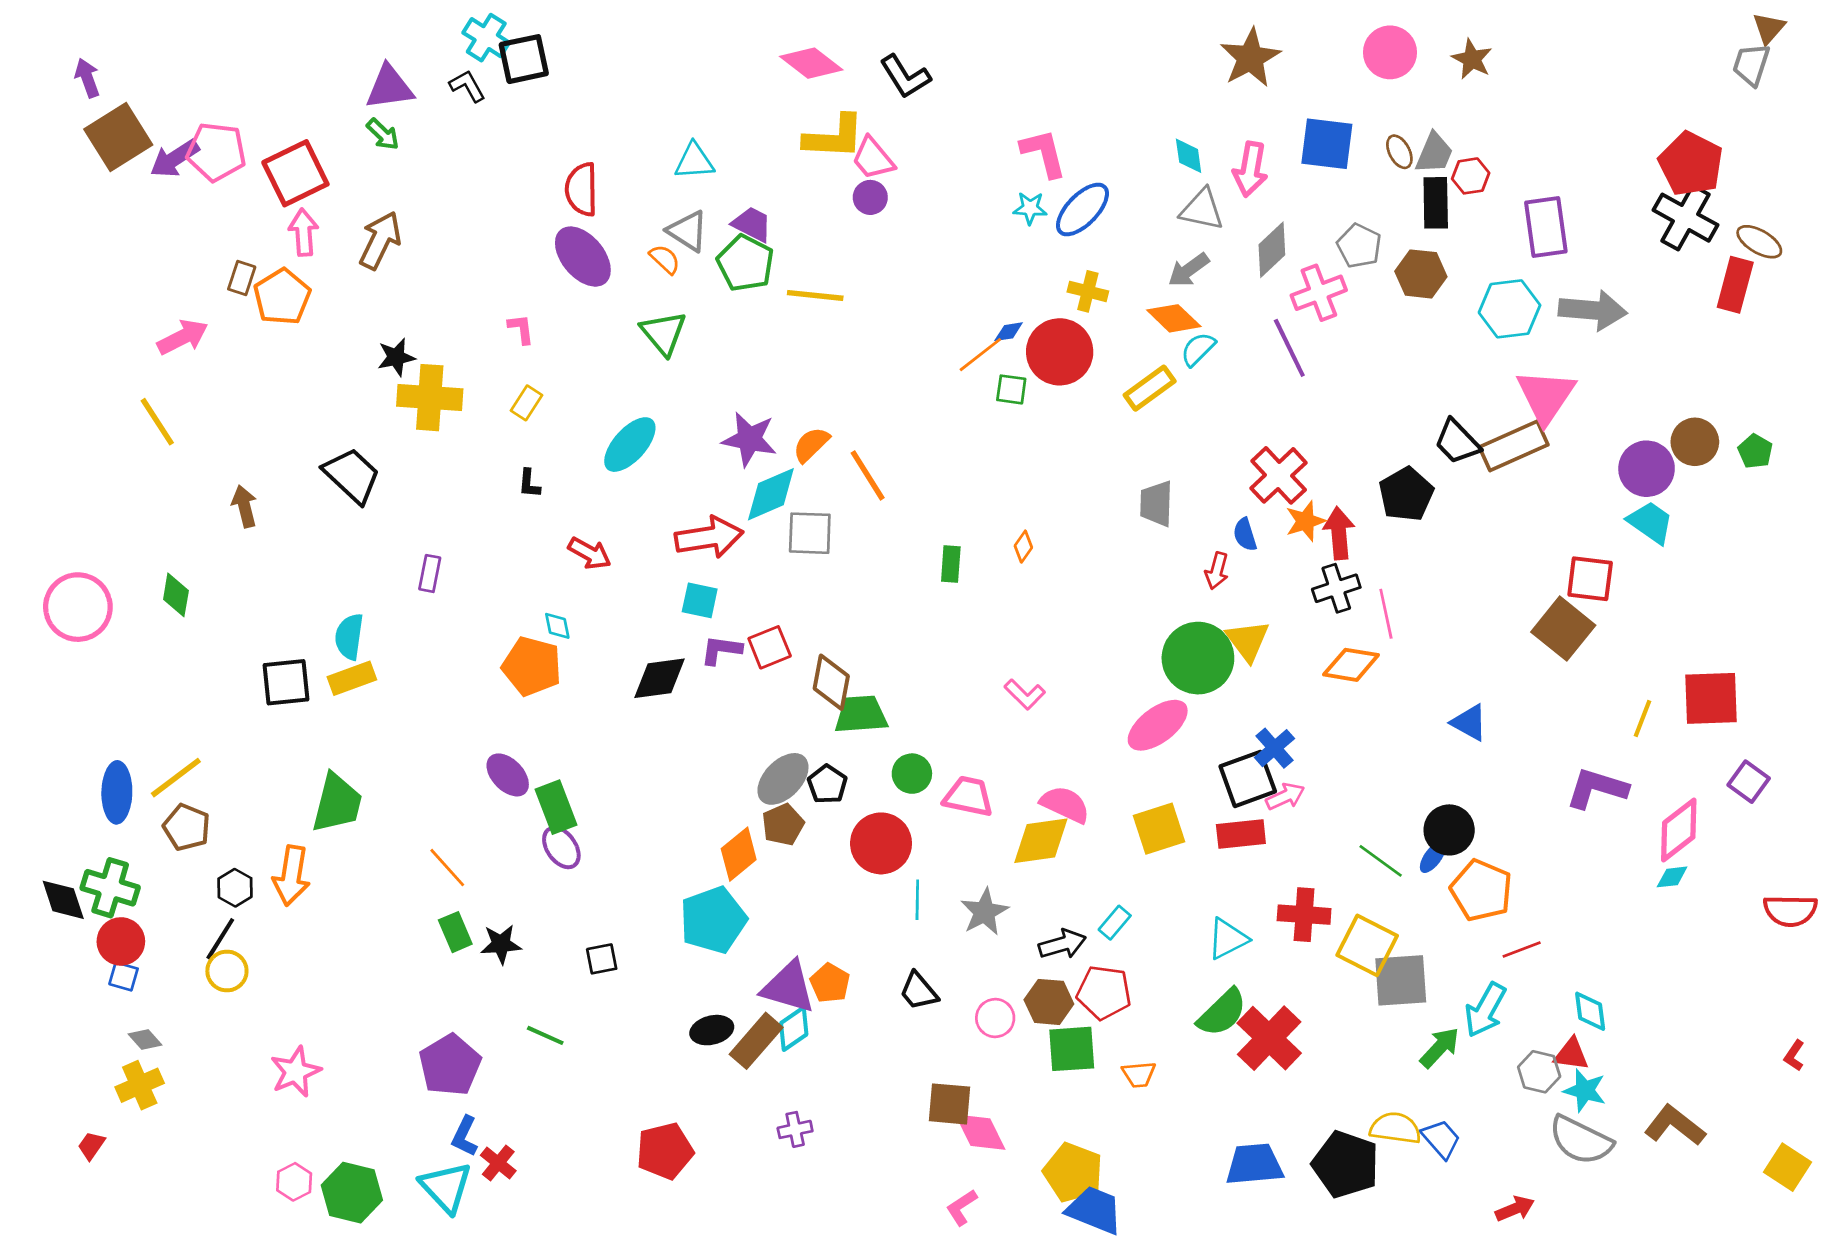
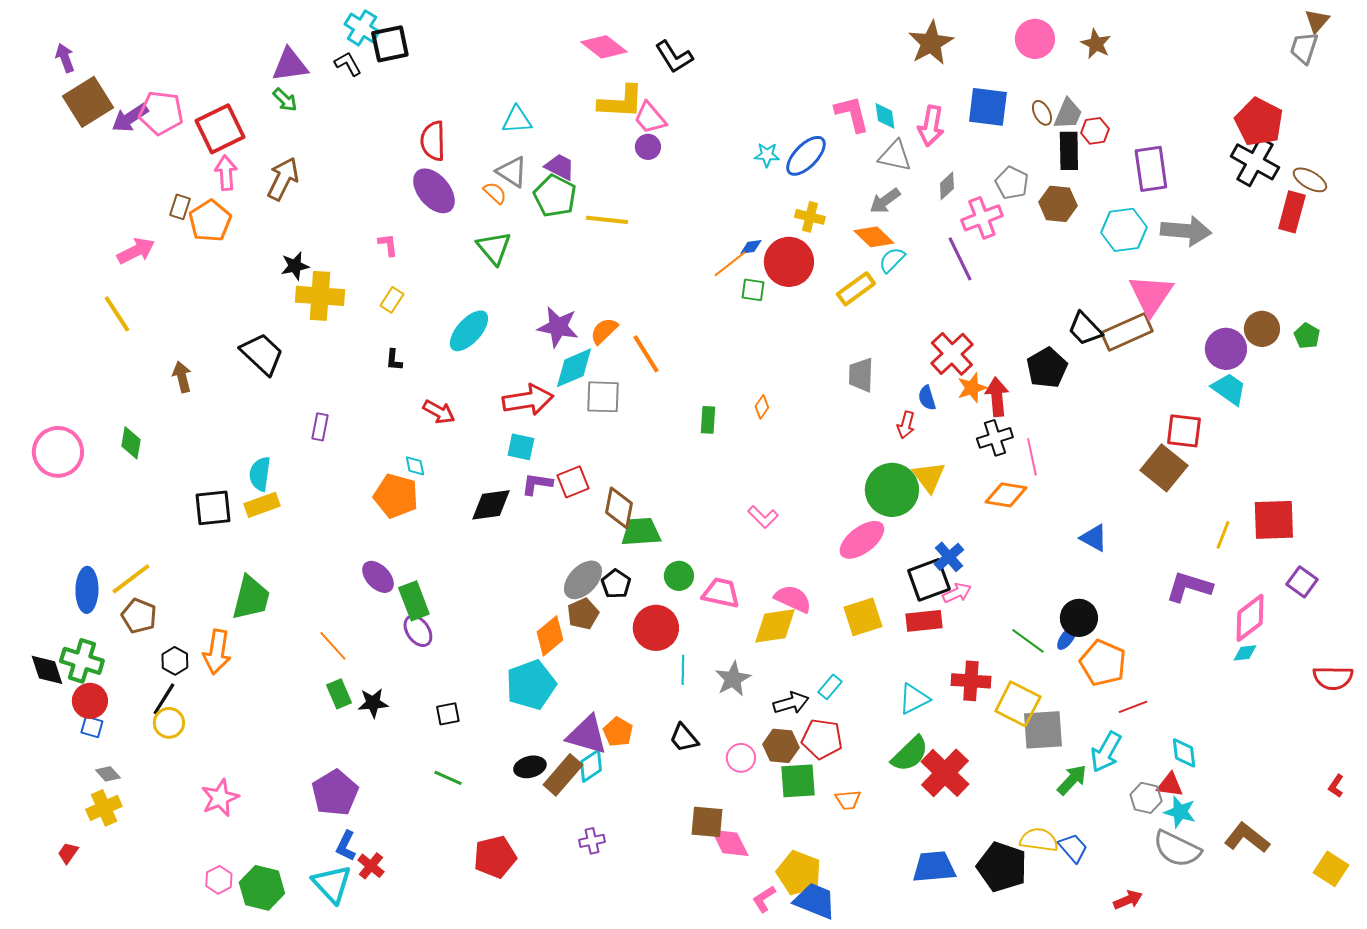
pink L-shape: (1044, 153) -> (852, 114), moved
gray diamond: (1272, 250) -> (947, 186), size x0.7
green line: (545, 1035) -> (448, 778), moved
pink L-shape: (962, 1207) -> (764, 899), moved

